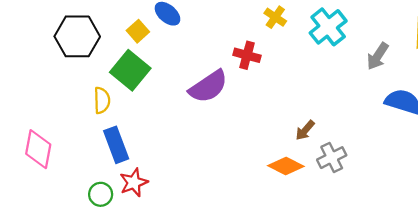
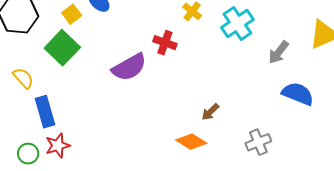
yellow semicircle: (102, 100) -> (23, 78), moved, turned -45
gray cross: (332, 158) -> (258, 142), moved

